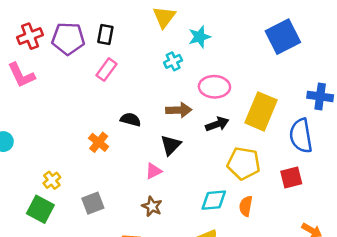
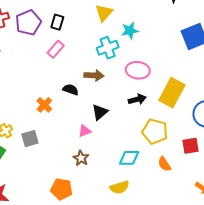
purple pentagon: (68, 39) -> (28, 23), turned -30
cyan cross: (173, 61) -> (108, 48), size x1.5
brown arrow: (179, 110) -> (94, 75), moved
gray square: (93, 203) -> (30, 139), moved
orange semicircle: (246, 206) -> (164, 164), moved, turned -49

